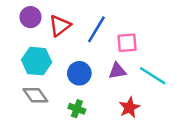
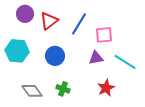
cyan hexagon: (37, 61) -> (17, 51), moved
blue circle: (79, 73) -> (55, 56), moved
gray diamond: (35, 95) -> (32, 91), moved

